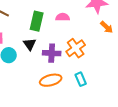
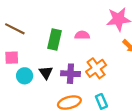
black triangle: (30, 44) -> (46, 73), moved

